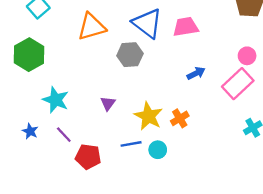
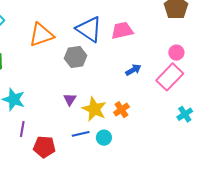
purple triangle: (108, 103) -> (70, 99), moved
purple line: (64, 135) -> (22, 129), turned 56

